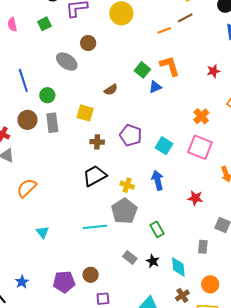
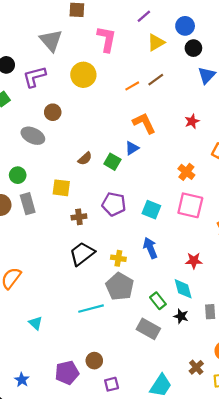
brown line: (185, 18) -> (156, 80), moved
green square: (142, 70) -> (112, 162), moved
gray rectangle: (130, 258) -> (148, 329), moved, size x1.5
black star: (153, 261) -> (181, 316), moved
cyan diamond: (178, 267) -> (183, 289), moved

